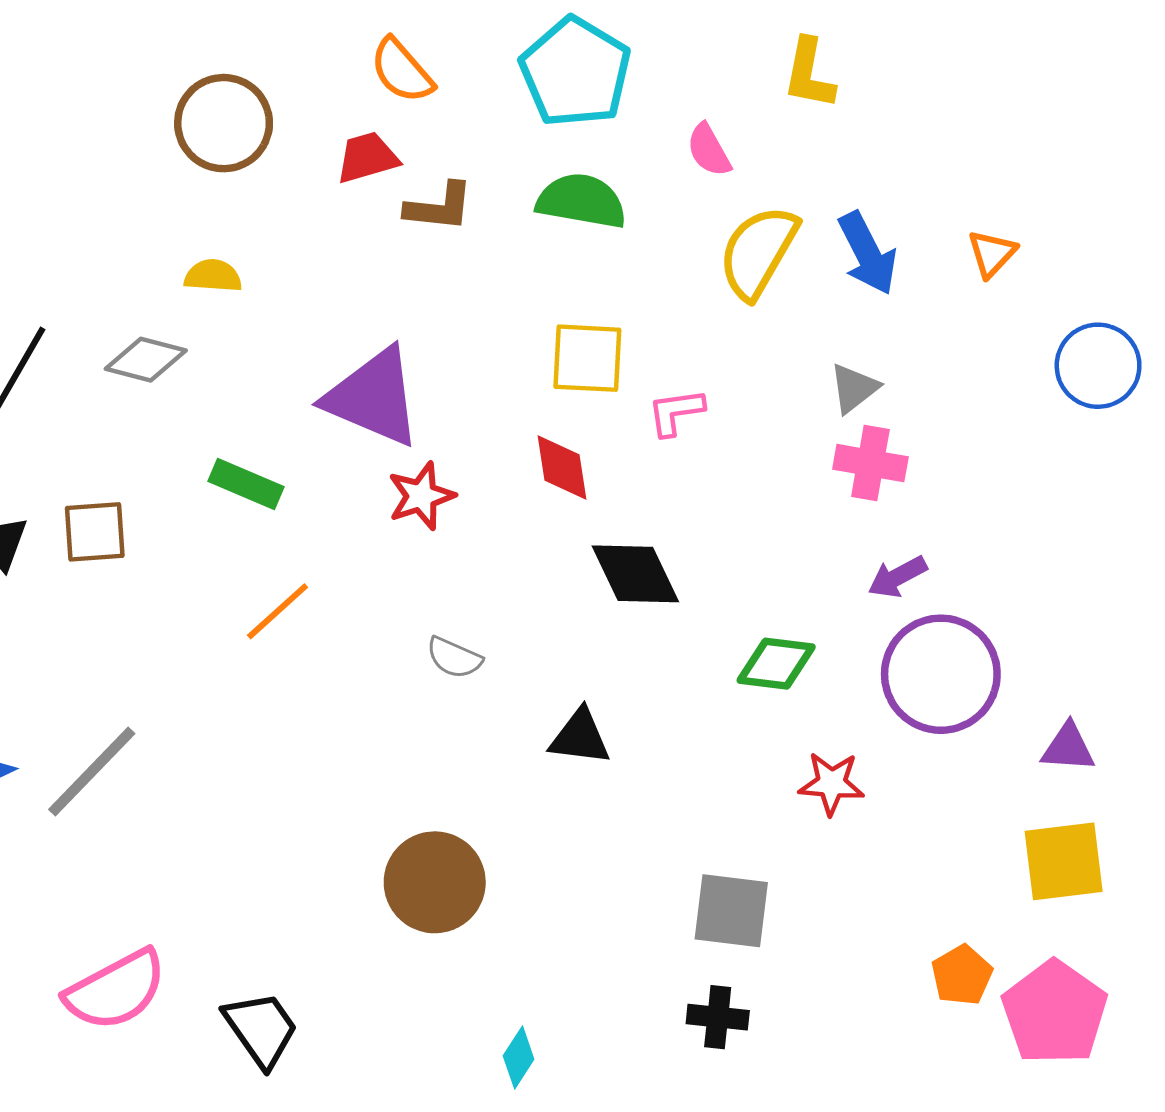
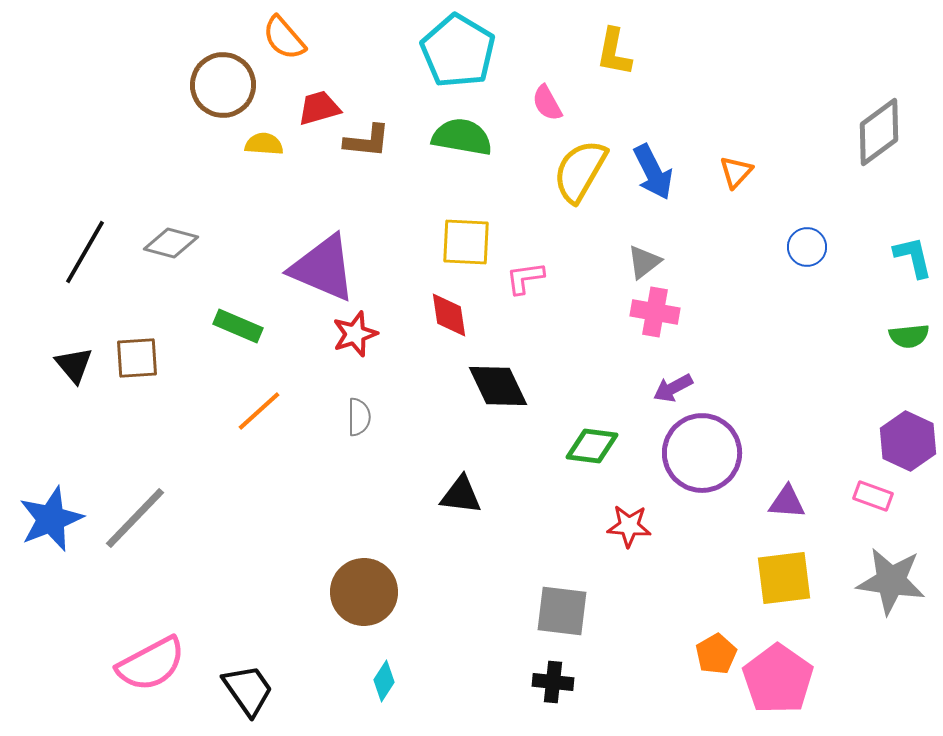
orange semicircle: (402, 71) -> (284, 38), moved
yellow semicircle: (213, 276) -> (264, 144), moved
blue circle: (1098, 366) -> (807, 247), size x0.7
gray semicircle: (454, 658) -> (359, 417), moved, turned -114
cyan diamond: (519, 1058) -> (384, 681), moved

